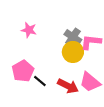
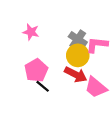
pink pentagon: (23, 71) -> (36, 70), moved
red arrow: (68, 86) -> (76, 75), moved

